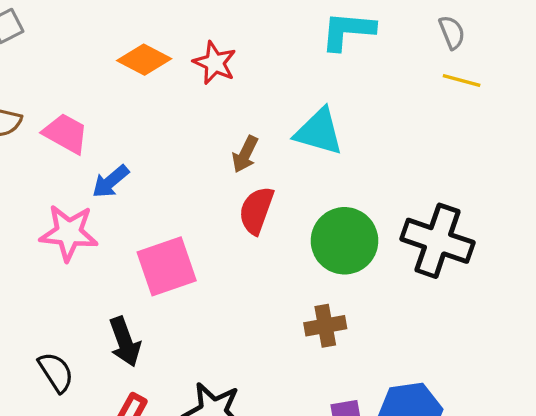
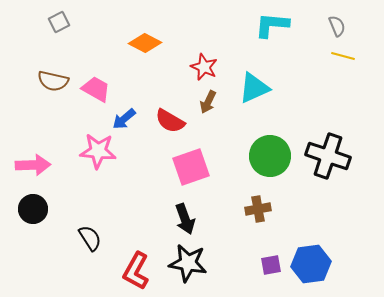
red star: (215, 63) -> (204, 67), moved
cyan triangle: (319, 132) -> (254, 88), turned -40
red semicircle: (256, 210) -> (170, 121), moved, turned -80
pink square: (167, 266) -> (191, 167), moved
black arrow: (125, 342) -> (185, 219), moved

